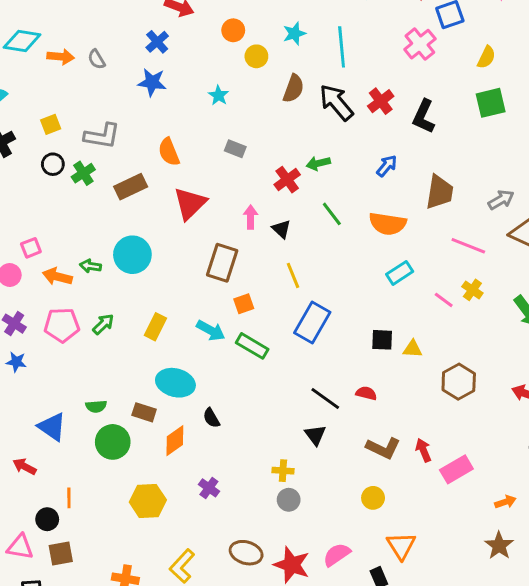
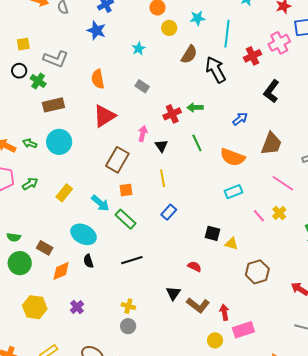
red cross: (381, 101) -> (252, 56), moved
green cross: (83, 173) -> (38, 81), turned -35
brown rectangle: (131, 187) -> (53, 105), moved
blue rectangle: (312, 323) -> (169, 212), size x0.6
cyan ellipse: (175, 383) -> (84, 234), moved
black line: (325, 398) -> (132, 260), moved, turned -65
black triangle: (315, 435) -> (173, 293), moved
yellow circle: (373, 498) -> (215, 340), moved

